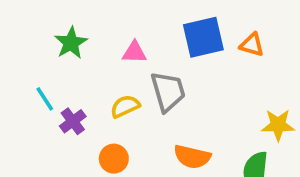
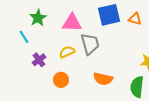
pink triangle: (134, 52) -> (72, 23), size x1.5
cyan line: (45, 99) -> (24, 37), moved

